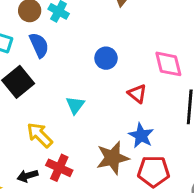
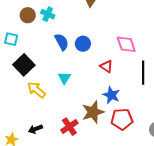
blue semicircle: (39, 45) -> (62, 42), moved
yellow arrow: (40, 135) -> (36, 90), moved
red cross: (59, 168) -> (69, 127), moved, turned 36

